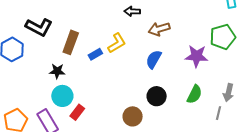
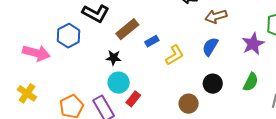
brown rectangle: (71, 42) -> (127, 29), turned 30
yellow L-shape: (117, 43) -> (174, 55), moved
purple star: (197, 56) -> (253, 44), turned -30

